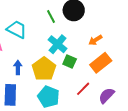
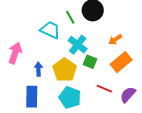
cyan trapezoid: (17, 29) -> (50, 30), moved
red line: (83, 89) -> (104, 89), turned 70

